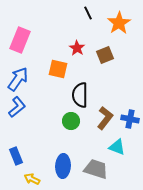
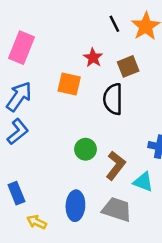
black line: (88, 13) -> (114, 24), moved
black semicircle: (80, 95) -> (113, 99), moved
brown L-shape: (105, 118) -> (116, 166), moved

